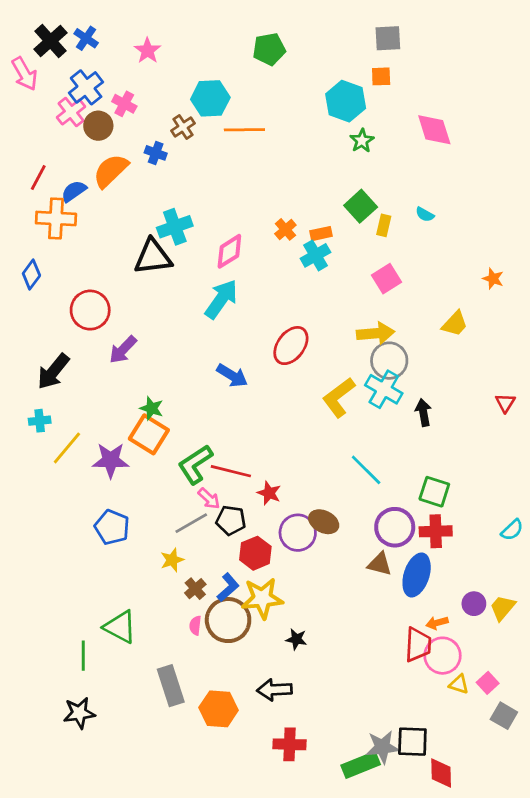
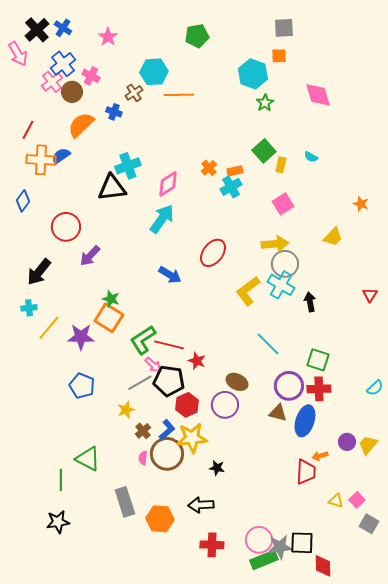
blue semicircle: (74, 191) -> (61, 156), moved
black pentagon: (231, 520) -> (169, 381), size x1.4
purple circle: (298, 533) -> (225, 405), moved
pink circle: (443, 656) -> (259, 540), moved

